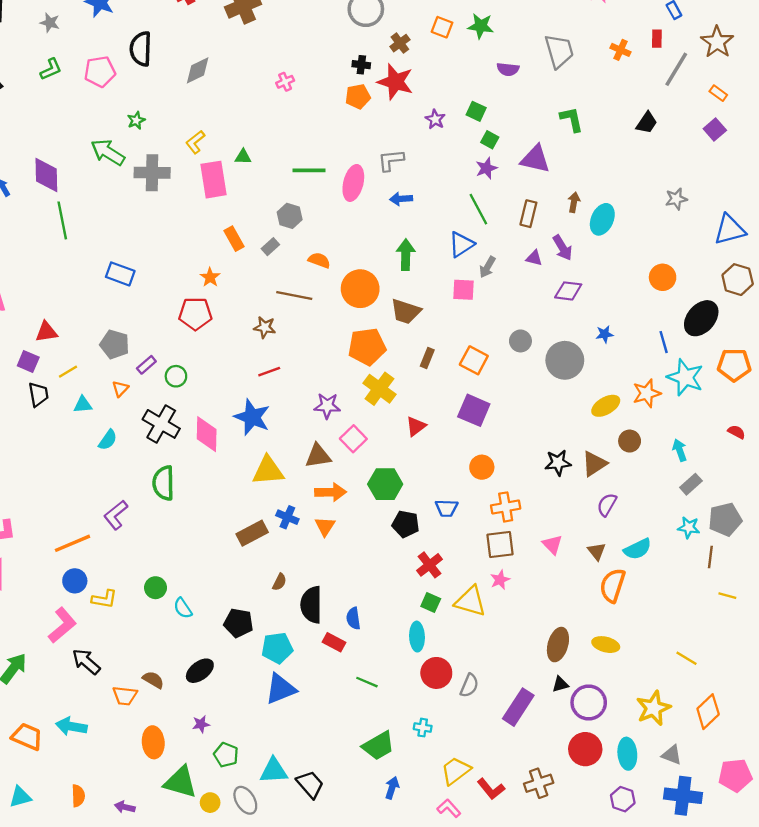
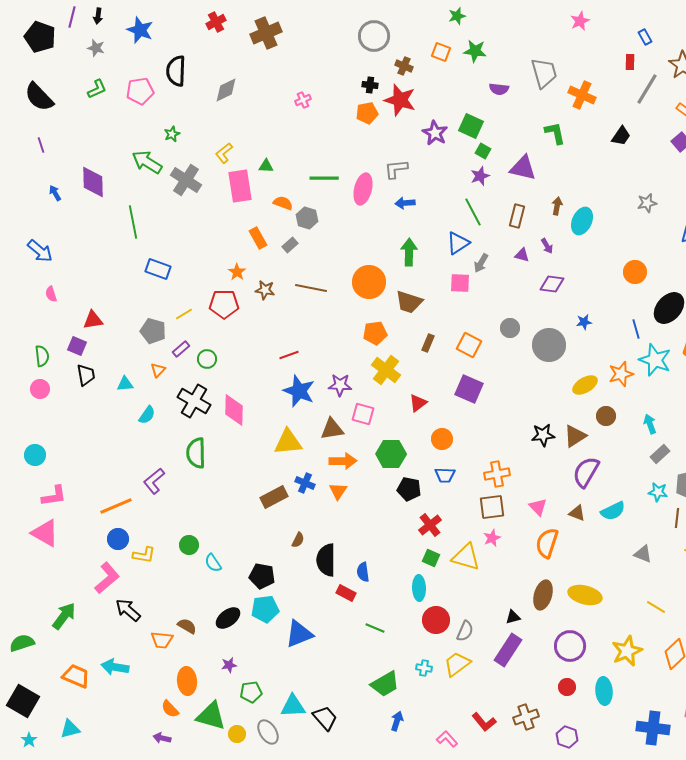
brown cross: (400, 43) -> (404, 66), turned -30
orange cross: (621, 50) -> (582, 95), moved, size x1.5
green square: (476, 111) -> (471, 126), size x1.4
purple star: (435, 119) -> (435, 133), size x1.4
gray cross: (152, 173) -> (186, 180), turned 32
green line: (62, 220) -> (133, 222), moved
purple arrow: (563, 248) -> (547, 246), size x0.7
orange semicircle: (319, 260) -> (283, 203), moved
brown star: (265, 327) -> (265, 290), moved
orange pentagon: (367, 347) -> (375, 333), size x0.7
yellow line: (68, 372) -> (184, 314), moved
blue star: (252, 417) -> (299, 391), moved
pink square: (353, 439) -> (363, 414), turned -30
orange circle: (482, 467) -> (442, 439), moved
purple semicircle: (607, 505) -> (586, 472), size x1.5
brown triangle: (597, 551) -> (577, 513), turned -30
orange semicircle: (613, 585) -> (547, 543), moved
yellow ellipse: (606, 645) -> (585, 595), size x1.4
cyan pentagon: (277, 648) -> (265, 609), moved
black triangle: (560, 684) -> (513, 617), moved
red circle: (585, 749) -> (567, 687), size x0.6
green pentagon: (226, 755) -> (251, 692), turned -30
gray triangle: (672, 755) -> (643, 554), moved
yellow trapezoid: (456, 771) -> (457, 664), moved
orange semicircle: (78, 796) -> (170, 709), moved, turned 138
purple hexagon: (623, 799) -> (567, 737), moved

